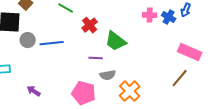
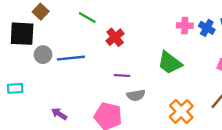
green trapezoid: (116, 41) -> (170, 63), moved
purple arrow: (34, 91) -> (59, 114), moved
orange cross: (130, 91) -> (181, 112), moved

